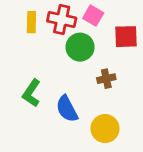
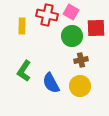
yellow rectangle: (31, 22) -> (22, 26), moved
green circle: (80, 47) -> (72, 36), moved
yellow circle: (105, 129) -> (80, 86), moved

